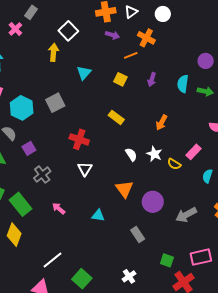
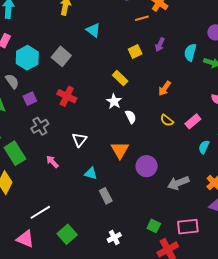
cyan triangle: (84, 73) -> (93, 30), turned -42
yellow square: (120, 79) -> (135, 52), moved, turned 32
gray square: (55, 103) -> (61, 56), turned -30
red cross: (79, 139) -> (67, 96), moved
white star: (154, 154) -> (114, 101), moved
yellow semicircle: (174, 164) -> (167, 120), moved
white triangle: (85, 169) -> (79, 140), moved
gray rectangle: (138, 235) -> (106, 196), moved

